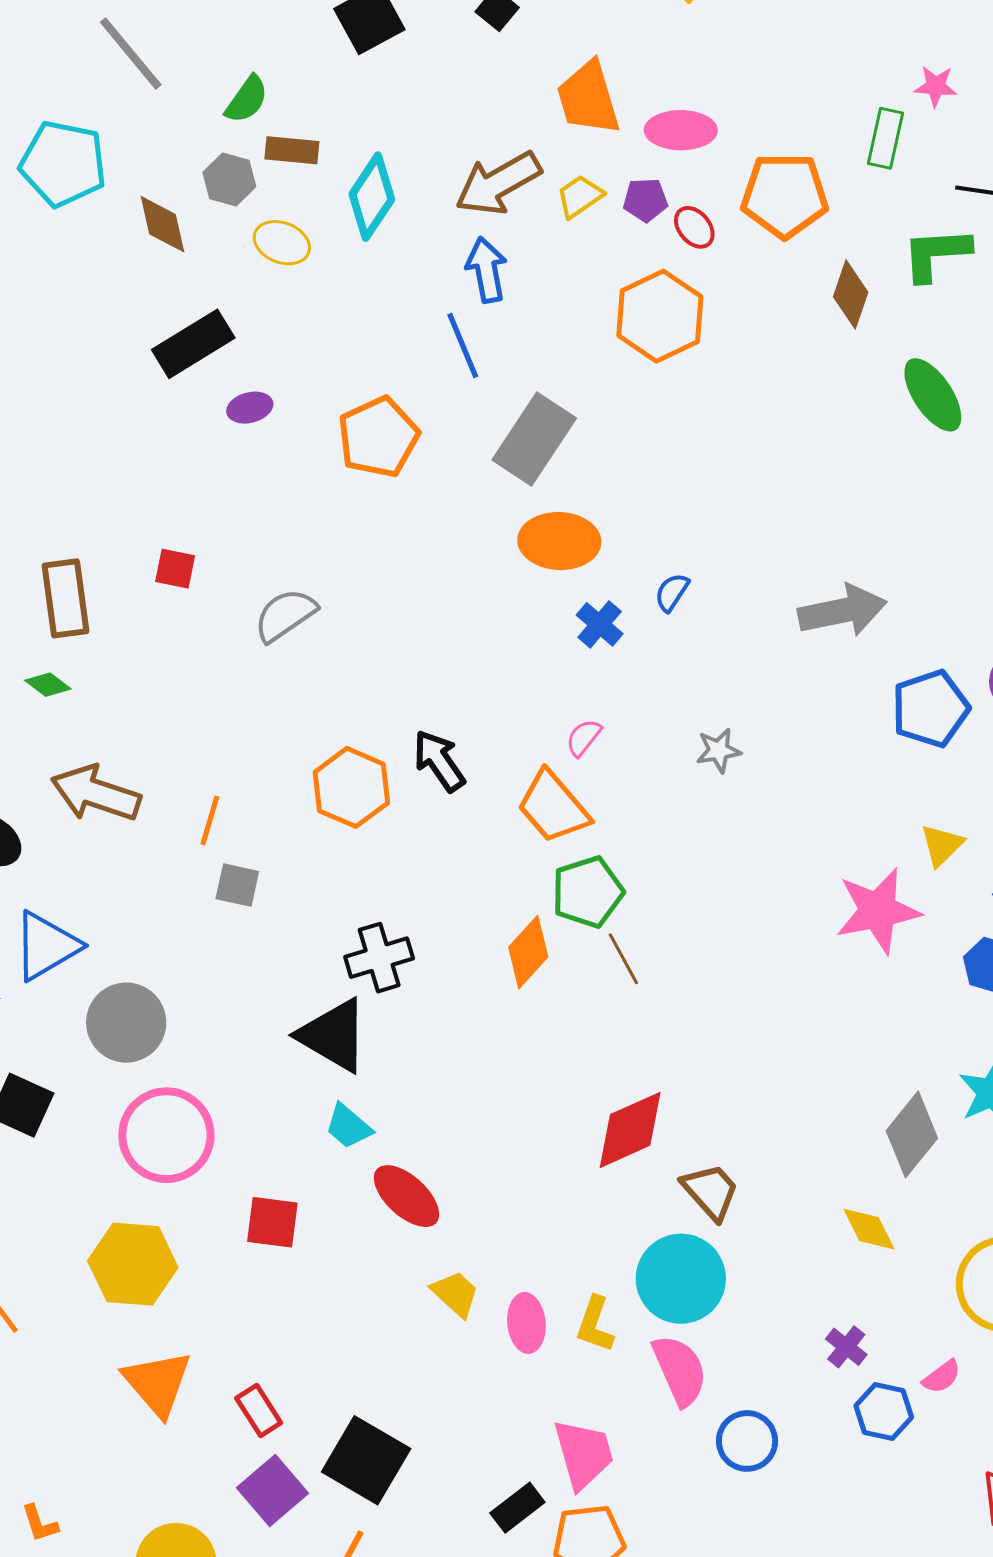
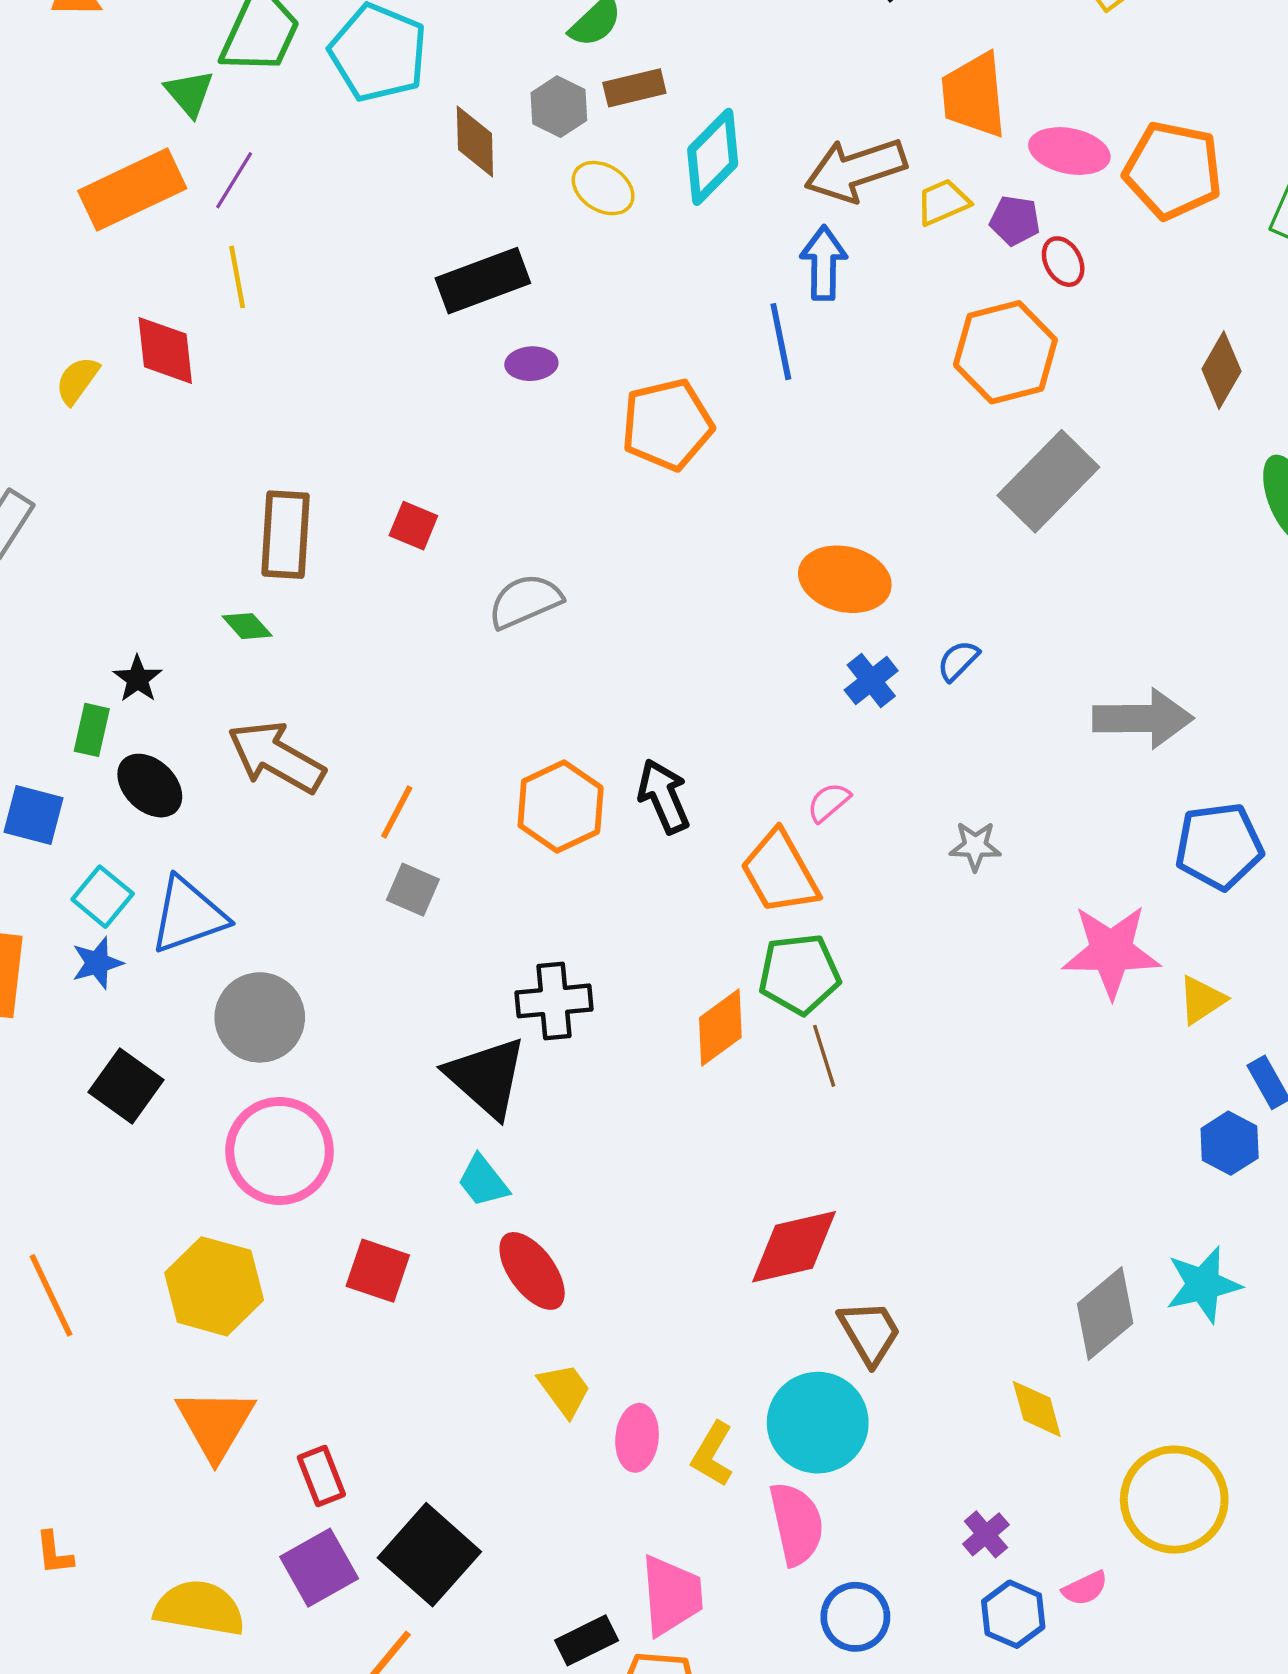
brown rectangle: (292, 150) -> (634, 88), turned -30
orange pentagon: (785, 195) -> (1173, 170), moved
gray rectangle: (534, 439) -> (1048, 481), moved
pink star: (878, 911) -> (1111, 951), moved

